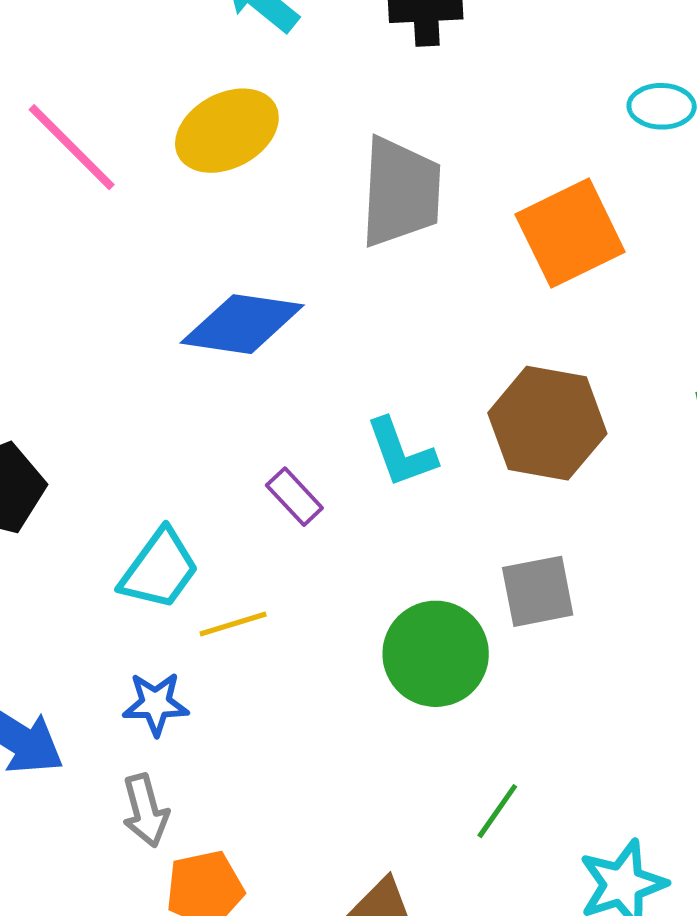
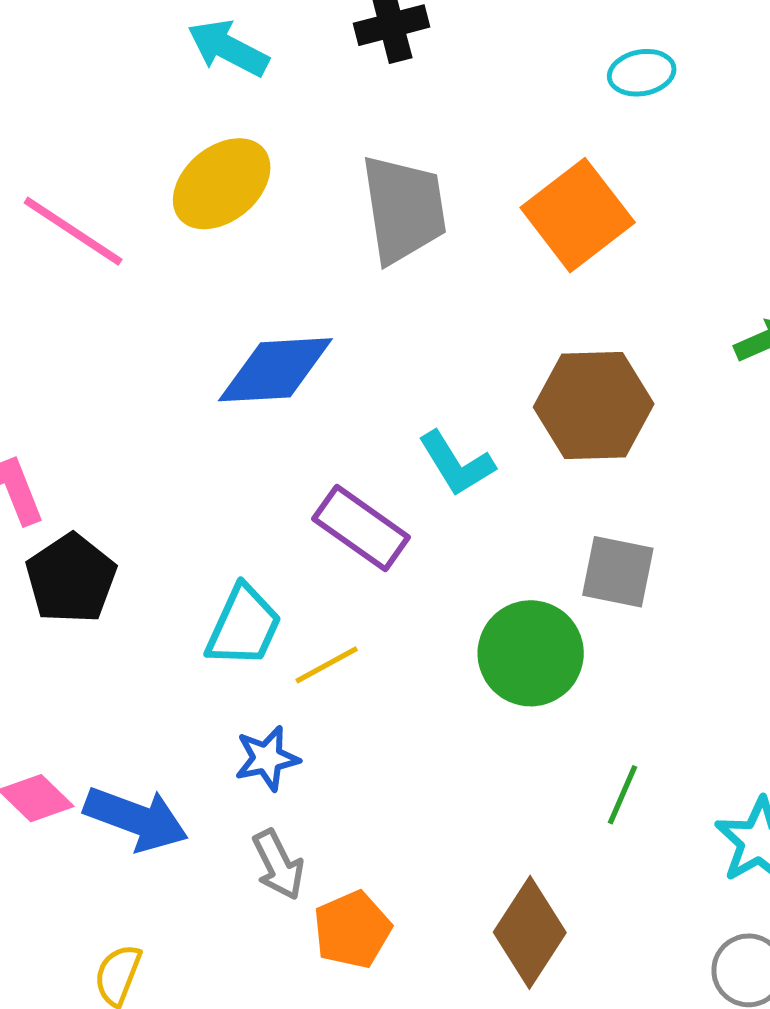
purple rectangle: (294, 497) -> (361, 528), size x1.6
gray square: (538, 591) -> (618, 572), turned 34

